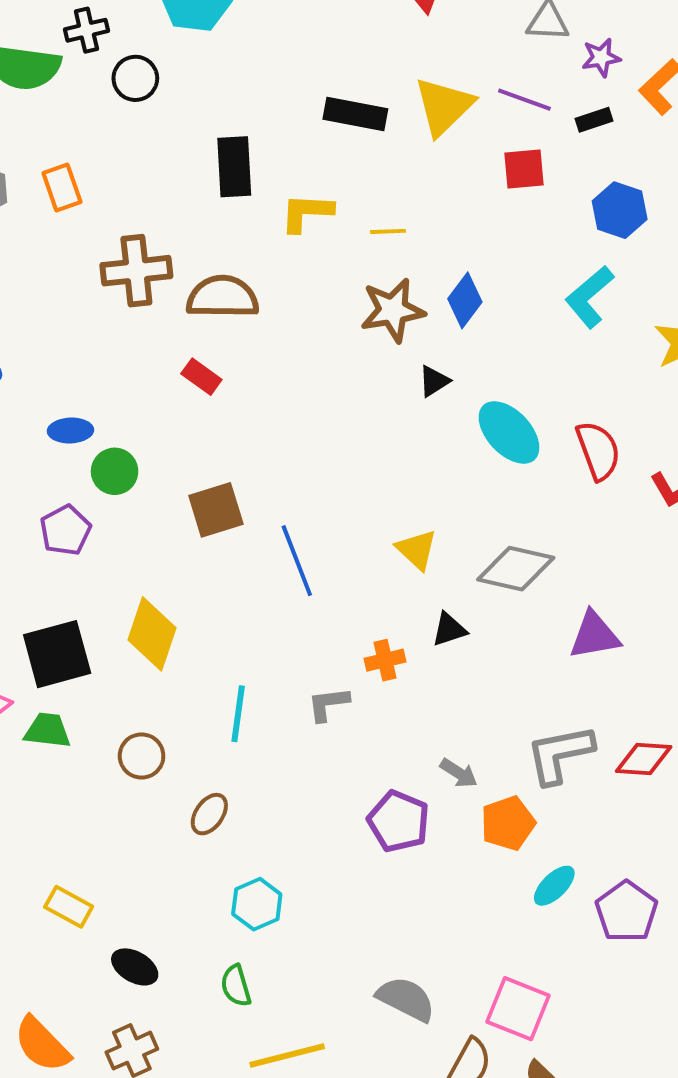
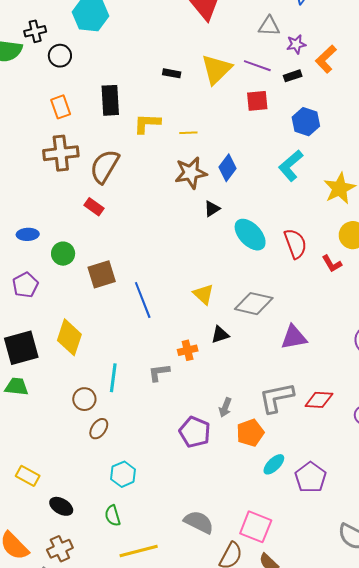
black rectangle: (355, 114) -> (172, 73), size x0.6
orange rectangle: (62, 187) -> (61, 107), moved
brown semicircle: (223, 297) -> (105, 166), turned -60
green circle: (115, 471) -> (63, 254), moved
brown circle: (142, 756) -> (84, 399), moved
gray arrow: (459, 773) -> (225, 407), turned 78

